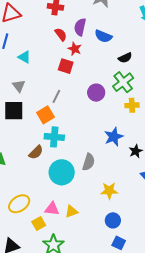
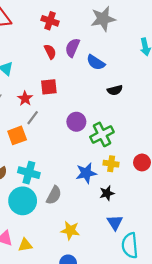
red star: (75, 49) -> (25, 98), moved
red square: (66, 66) -> (49, 87), turned -35
green cross: (123, 82) -> (102, 134), moved
yellow cross: (132, 105) -> (111, 164), moved
cyan cross: (54, 137) -> (29, 173), moved

